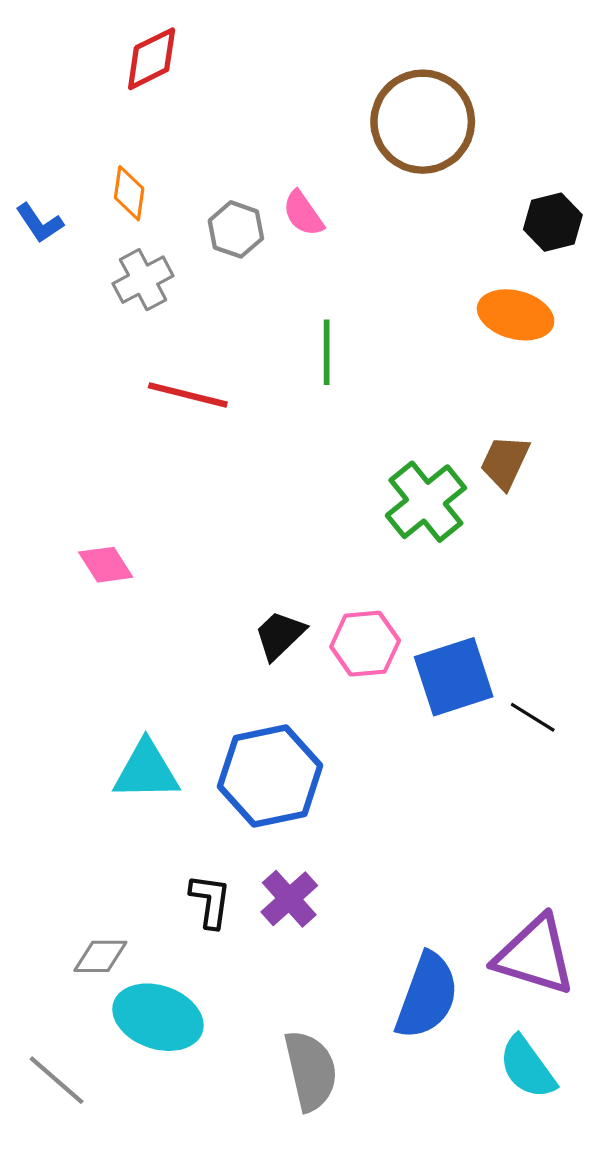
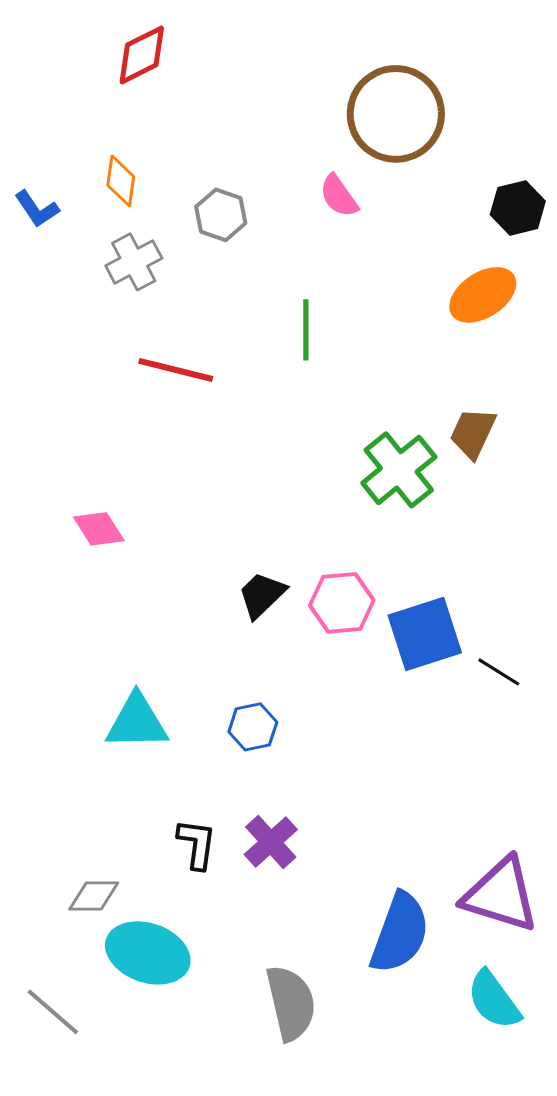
pink semicircle: (303, 213) -> (339, 196), moved
orange ellipse: (516, 315) -> (483, 295), turned -48
blue hexagon: (270, 776) -> (253, 727), size x0.5

